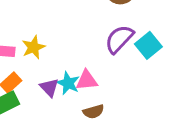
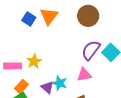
pink triangle: (87, 80) -> (84, 75), moved

